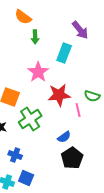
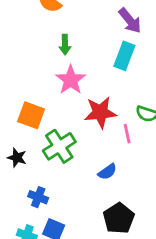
green arrow: (35, 37) -> (65, 45), moved
cyan rectangle: (64, 53) -> (124, 56), moved
black pentagon: (72, 158) -> (119, 218), moved

